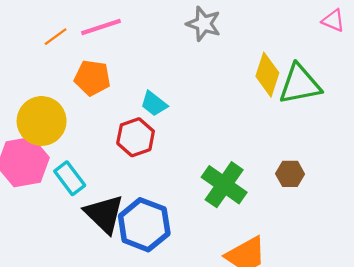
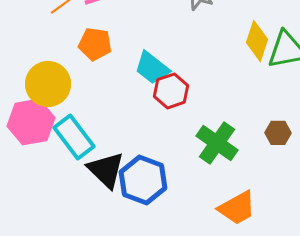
cyan trapezoid: (154, 104) -> (152, 68), size x1.4
red hexagon: (136, 137) -> (171, 91), moved
cyan rectangle: (70, 178) -> (74, 137), size x1.4

